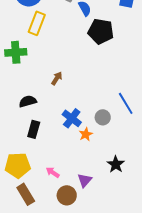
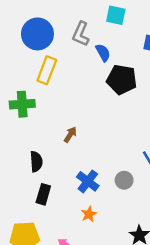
black semicircle: (28, 101) -> (36, 162), turned 102
orange star: (86, 134) -> (89, 214), moved

